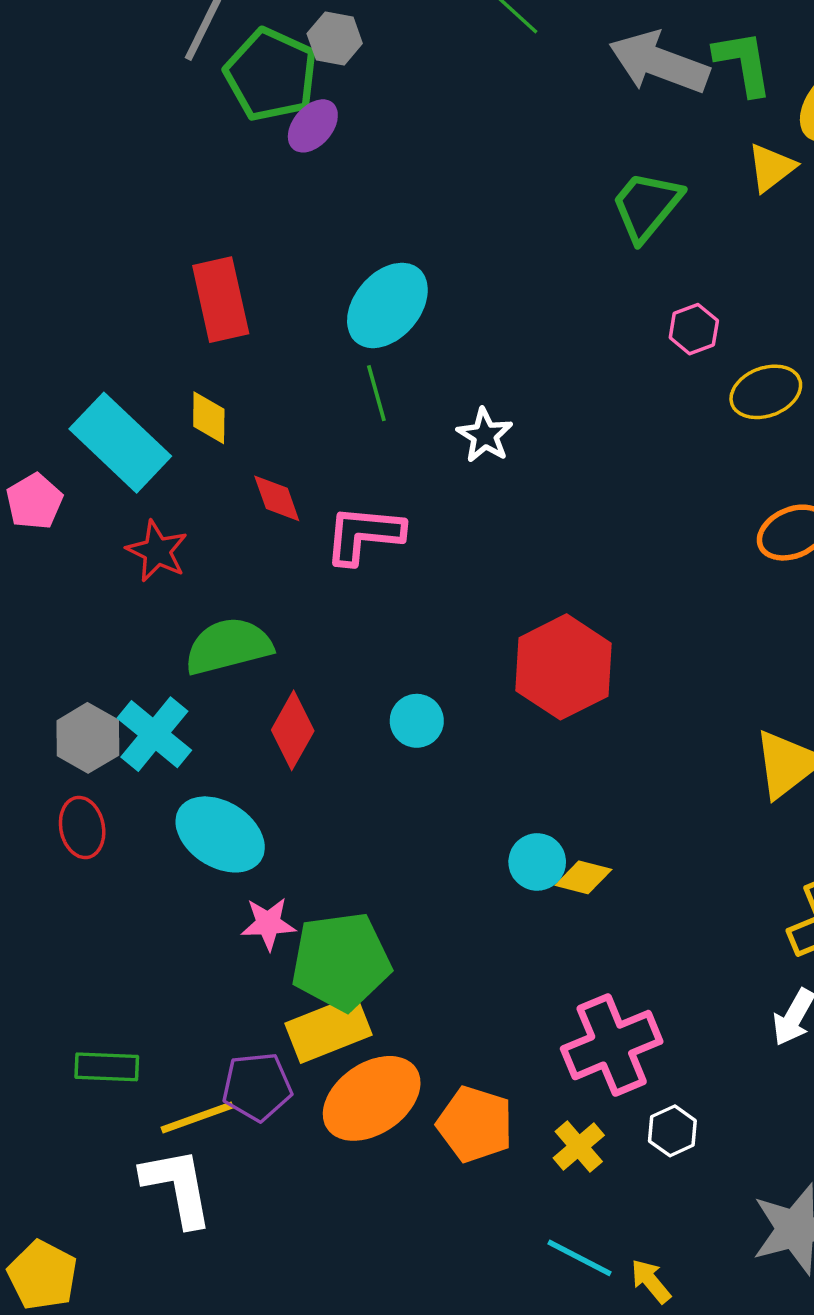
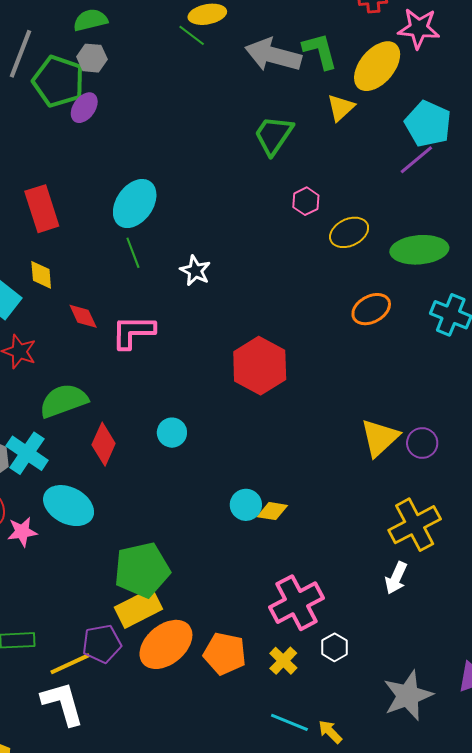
red hexagon: (563, 667) -> (260, 366), moved
pink star: (268, 924) -> (22, 532), moved

